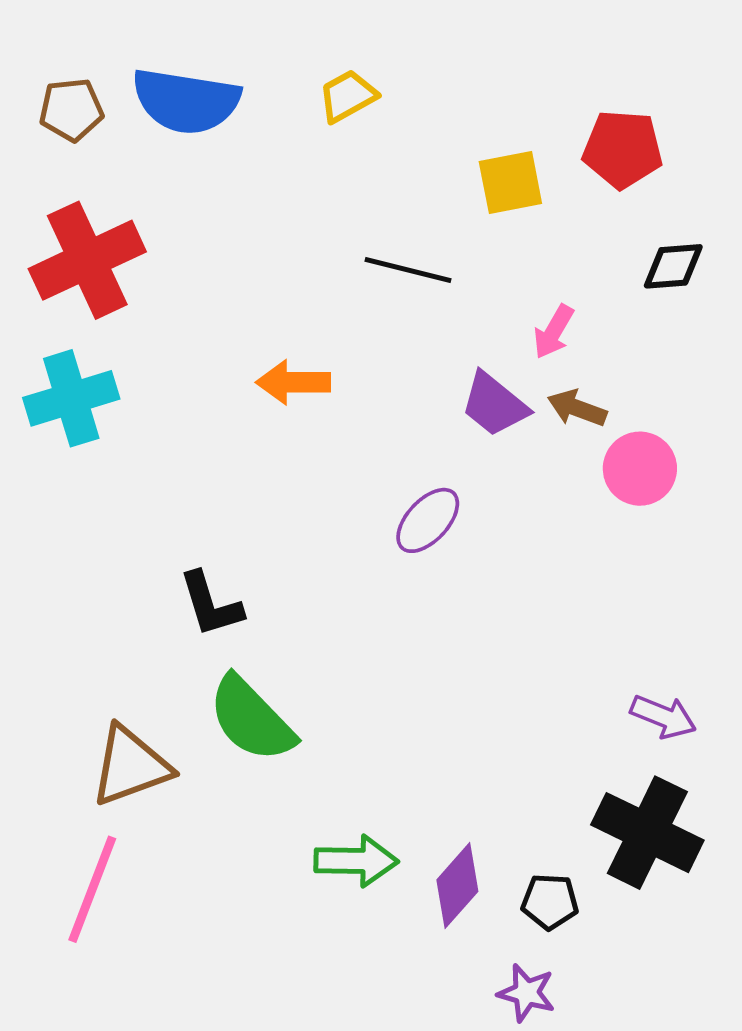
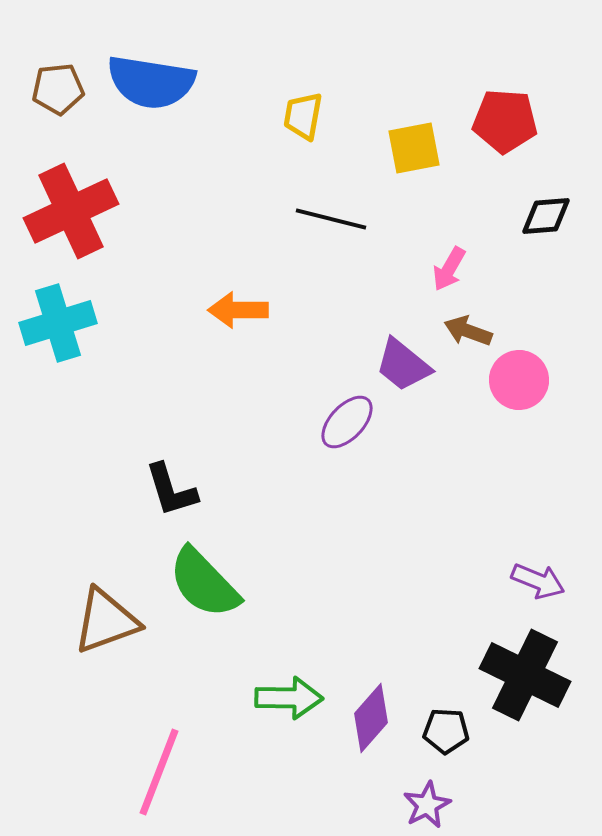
yellow trapezoid: (348, 96) -> (303, 116), moved, turned -51
purple trapezoid: (494, 404) -> (403, 365), moved
pink line: (92, 889) -> (159, 772), moved
purple star: (526, 993) -> (427, 805), turned 30

